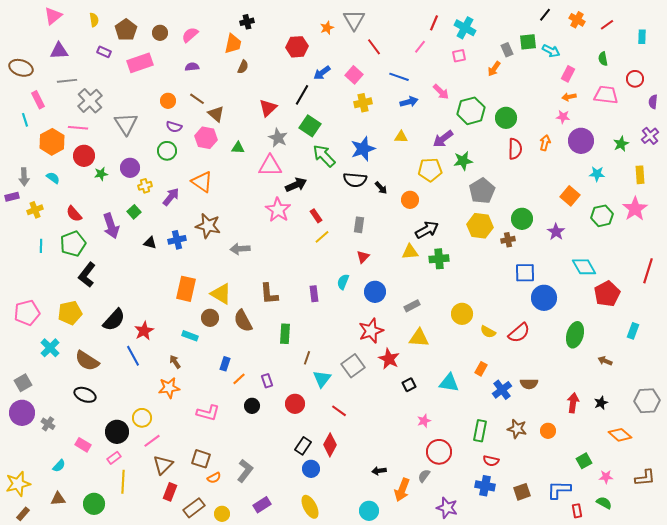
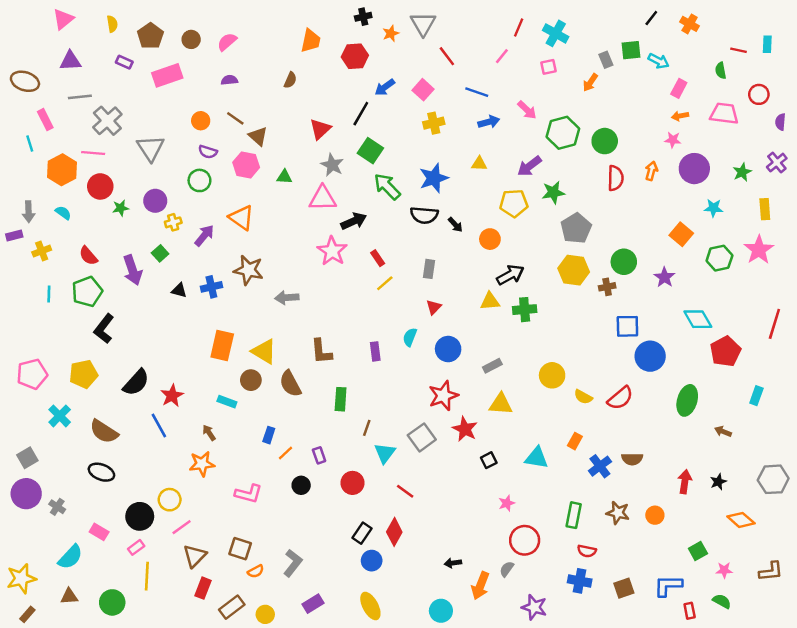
black cross: (247, 22) -> (363, 17), moved
red line: (607, 25) -> (739, 50), moved, turned 48
orange trapezoid: (233, 44) -> (311, 41), moved
cyan semicircle: (59, 466) -> (70, 557), size x1.6

